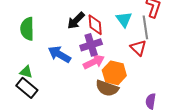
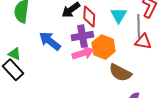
red triangle: (138, 48) -> (143, 42), moved, turned -42
orange hexagon: (114, 73) -> (104, 47), moved
brown semicircle: (107, 88) -> (120, 73), moved

